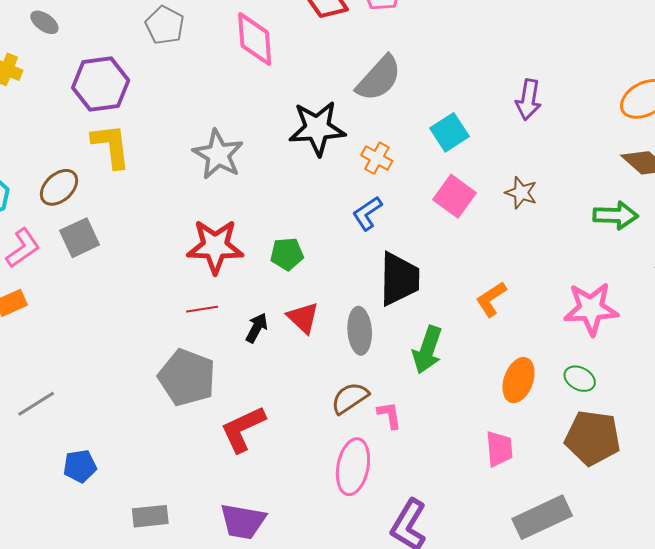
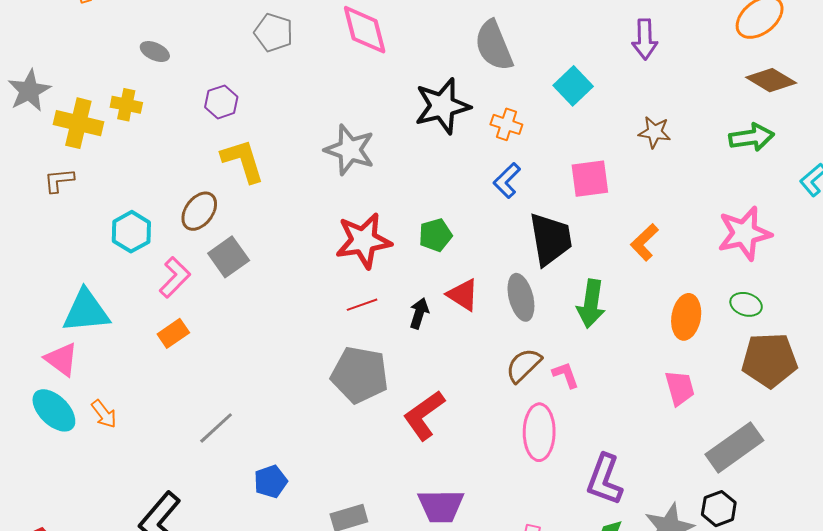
gray semicircle: (379, 78) -> (494, 46), turned 126
purple hexagon: (101, 84) -> (221, 102), size x0.6
pink square: (454, 196) -> (590, 179), moved, turned -33

